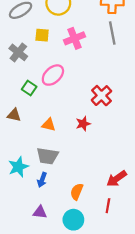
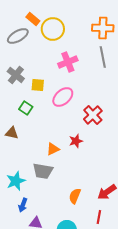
yellow square: (42, 35) -> (38, 85), moved
pink ellipse: (53, 75) -> (63, 97), moved
orange triangle: (49, 125) -> (53, 149), moved, turned -40
blue arrow: (42, 180) -> (23, 205), moved
orange semicircle: (77, 192) -> (75, 196), moved

